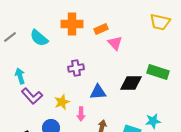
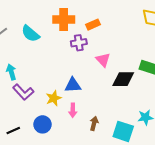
pink triangle: (115, 43) -> (103, 60), moved
purple cross: (76, 68) -> (79, 43), moved
blue triangle: (98, 92) -> (73, 85), moved

